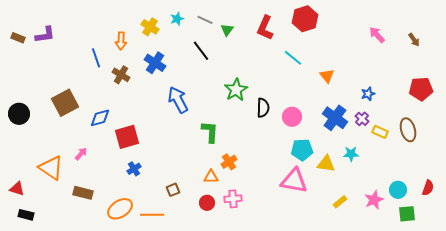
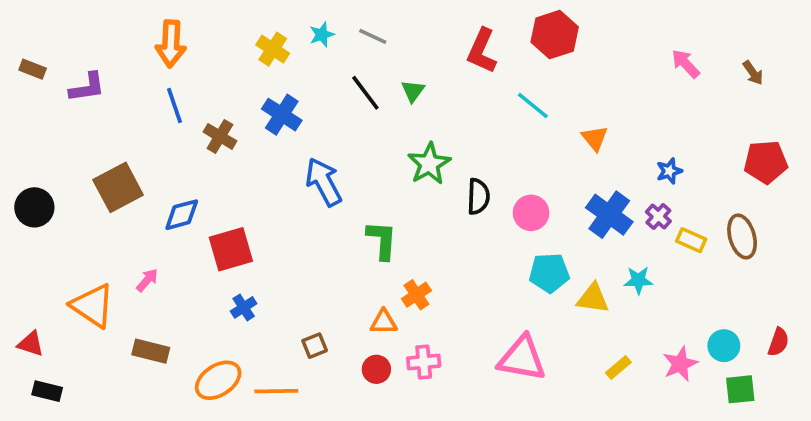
green triangle: (227, 30) -> (413, 91), moved
purple L-shape: (45, 35) -> (87, 87), moved
orange arrow: (121, 41) -> (171, 44), moved, size x1.4
pink triangle: (294, 181) -> (522, 358), moved

